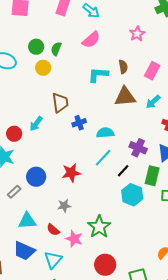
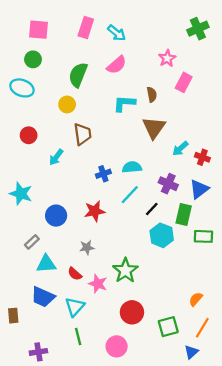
green circle: (36, 47) -> (33, 59), moved
green semicircle: (56, 49) -> (78, 75), size x1.6
yellow circle: (43, 68) -> (67, 104), moved
pink rectangle: (152, 71) -> (184, 82), moved
brown triangle: (125, 97) -> (154, 128), turned -50
cyan arrow: (153, 102) -> (180, 148), moved
blue cross: (79, 123) -> (103, 174), moved
red circle: (14, 134) -> (29, 135), moved
gray rectangle: (14, 192) -> (32, 242), moved

